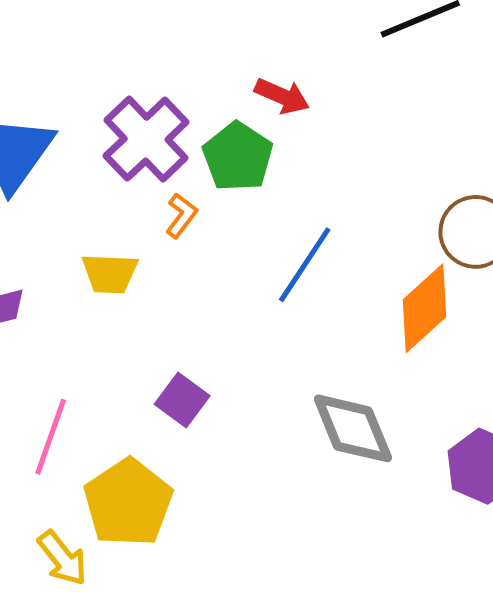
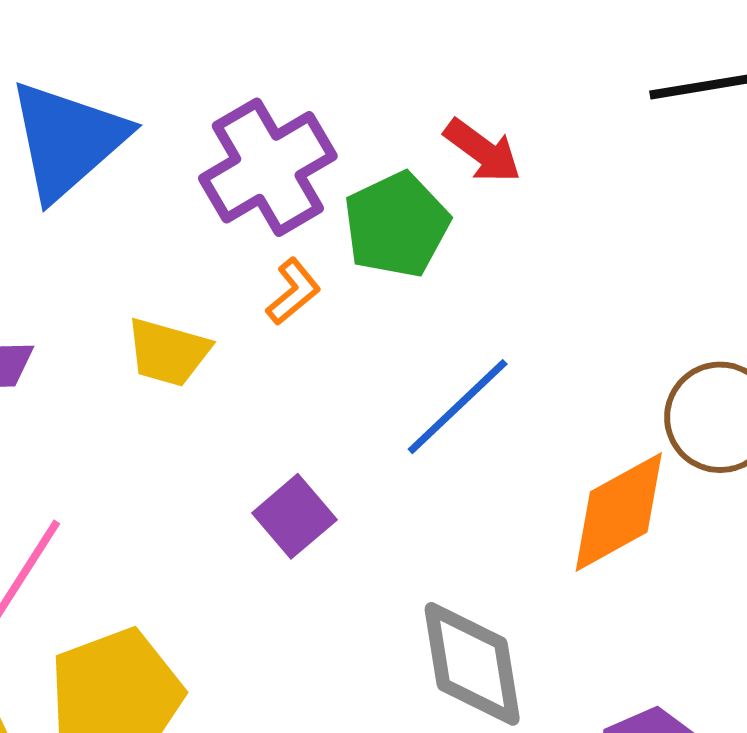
purple square: (182, 400) -> (294, 516), moved

